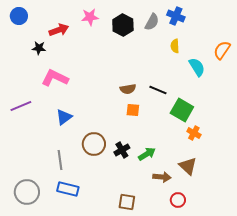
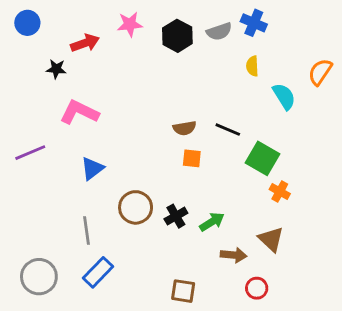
gray semicircle: (152, 22) -> (219, 31), turned 42
blue rectangle: (68, 189) -> (98, 272), turned -60

